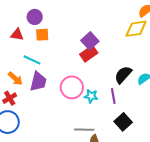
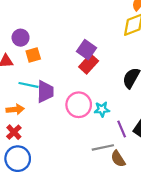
orange arrow: (15, 79) -> (15, 109), turned -35
purple trapezoid: (38, 81) -> (45, 92), moved
purple line: (113, 96) -> (122, 129), moved

